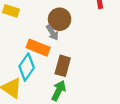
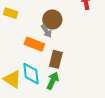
cyan diamond: (27, 67) -> (31, 74), moved, turned -40

